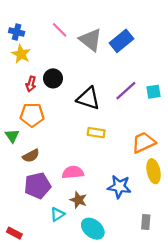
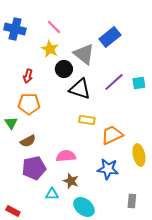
blue cross: (17, 32) -> (15, 29), size x1.5
gray triangle: (91, 40) -> (84, 54), moved
yellow star: (21, 54) -> (50, 49), moved
black circle: (53, 78) -> (64, 69), moved
orange trapezoid: (144, 142) -> (112, 135), moved
cyan triangle: (57, 214) -> (52, 194), turned 32

